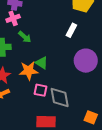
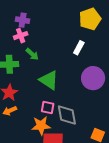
green triangle: (42, 63) -> (49, 80), size x1.5
orange star: (29, 71) -> (41, 126), moved

